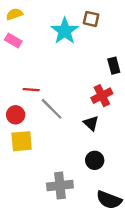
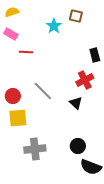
cyan star: (65, 31) -> (54, 26), size x0.7
red line: (31, 90) -> (26, 52), moved
black circle: (95, 160) -> (78, 146), moved
gray cross: (60, 185) -> (35, 149), moved

